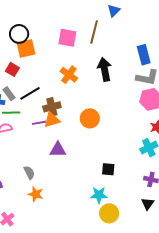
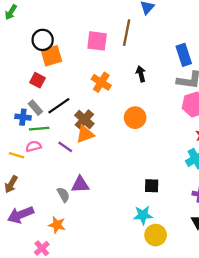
black arrow: (105, 69) -> (141, 74), size x0.6
brown cross: (52, 107) -> (84, 120), turned -30
orange circle: (90, 118) -> (135, 118), moved
purple line: (39, 123) -> (65, 147), moved, turned 48
purple triangle: (58, 150) -> (80, 185), moved
orange star: (36, 194) -> (57, 225), moved

